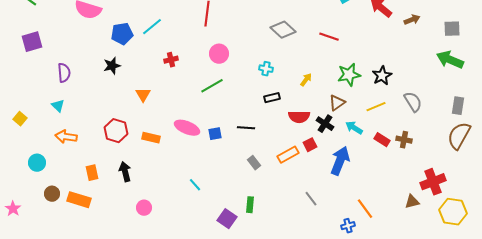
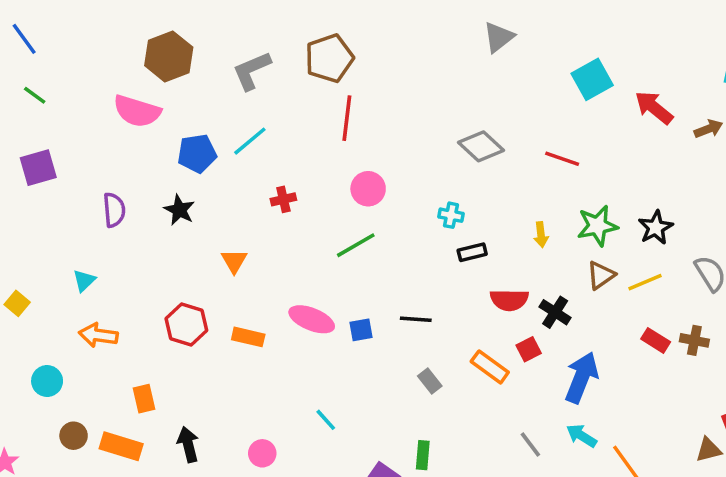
black star: (112, 66) -> (179, 210), turned -30
purple semicircle: (64, 73) -> (114, 210), moved
yellow arrow: (306, 80) -> (541, 235), moved, turned 136
black rectangle: (272, 98) -> (472, 252), moved
brown triangle: (337, 103) -> (601, 275), moved
cyan triangle: (58, 106) -> (84, 280), turned 32
cyan arrow: (354, 128) -> (582, 436), moved
orange rectangle: (288, 155) -> (490, 367), turned 65
black arrow: (125, 172) -> (188, 445), moved
pink circle: (144, 208) -> (262, 453), moved

